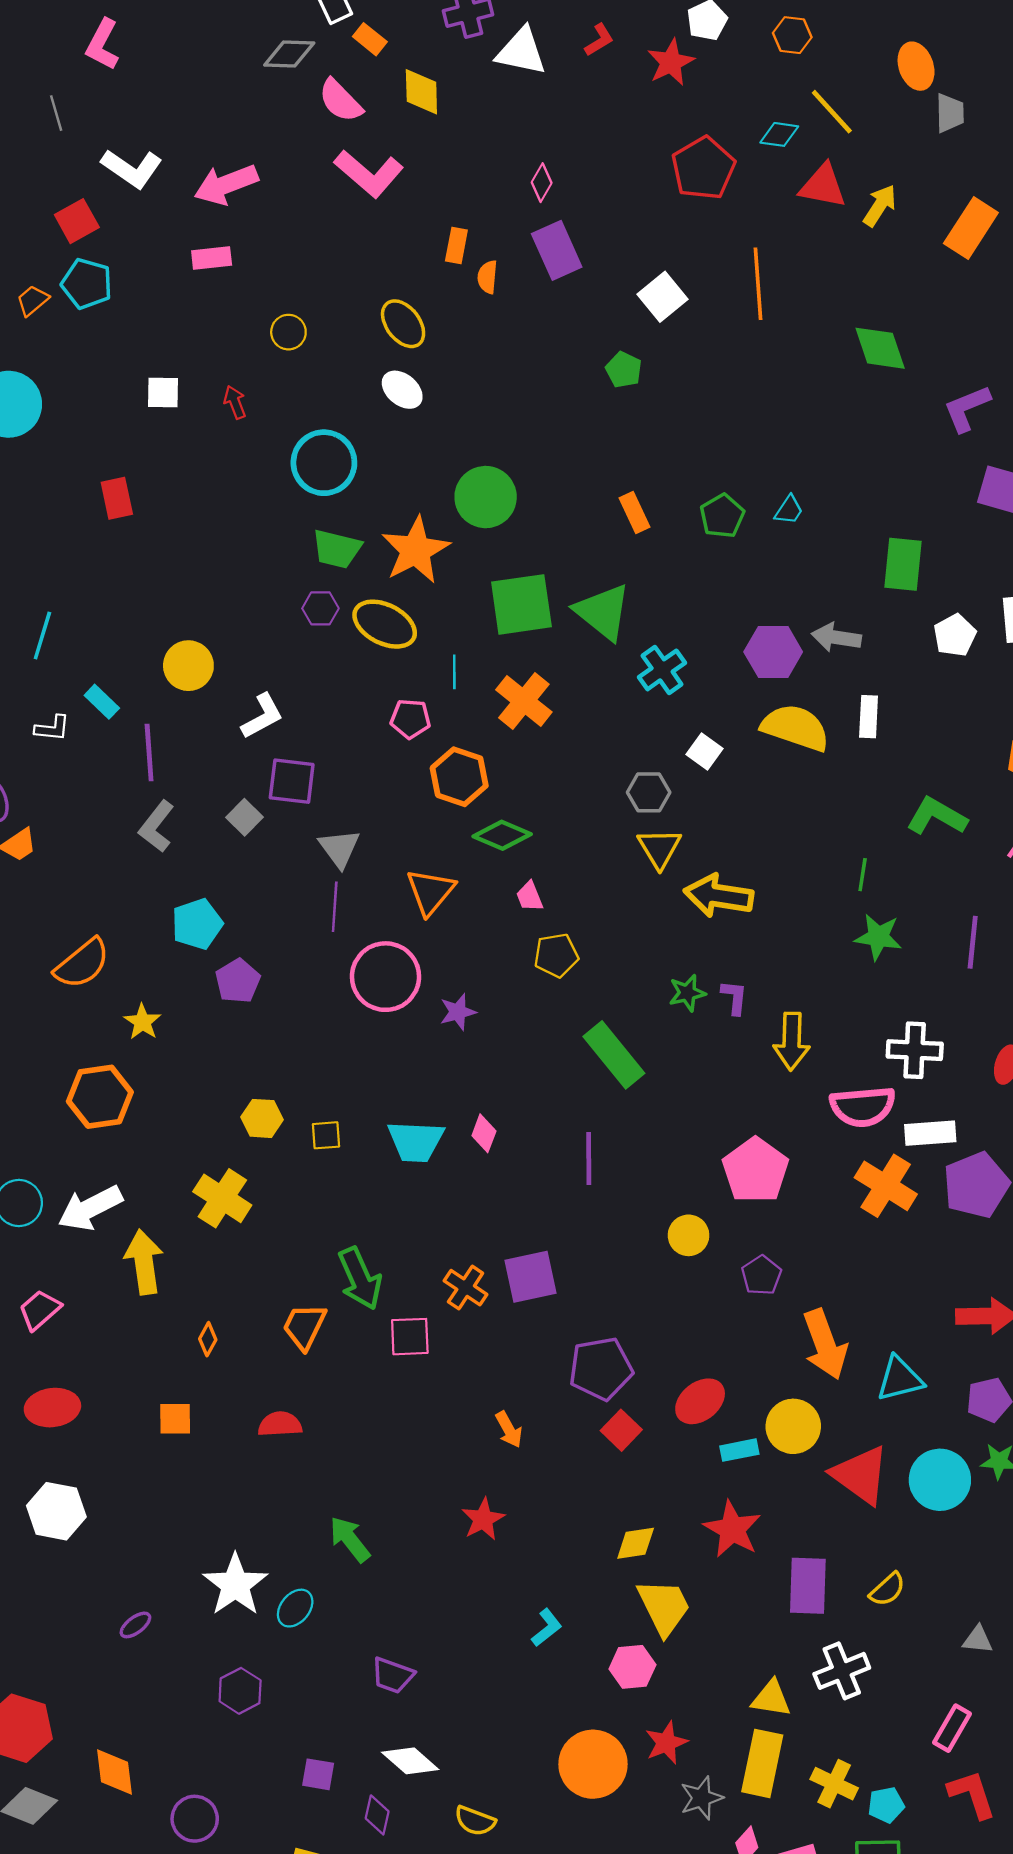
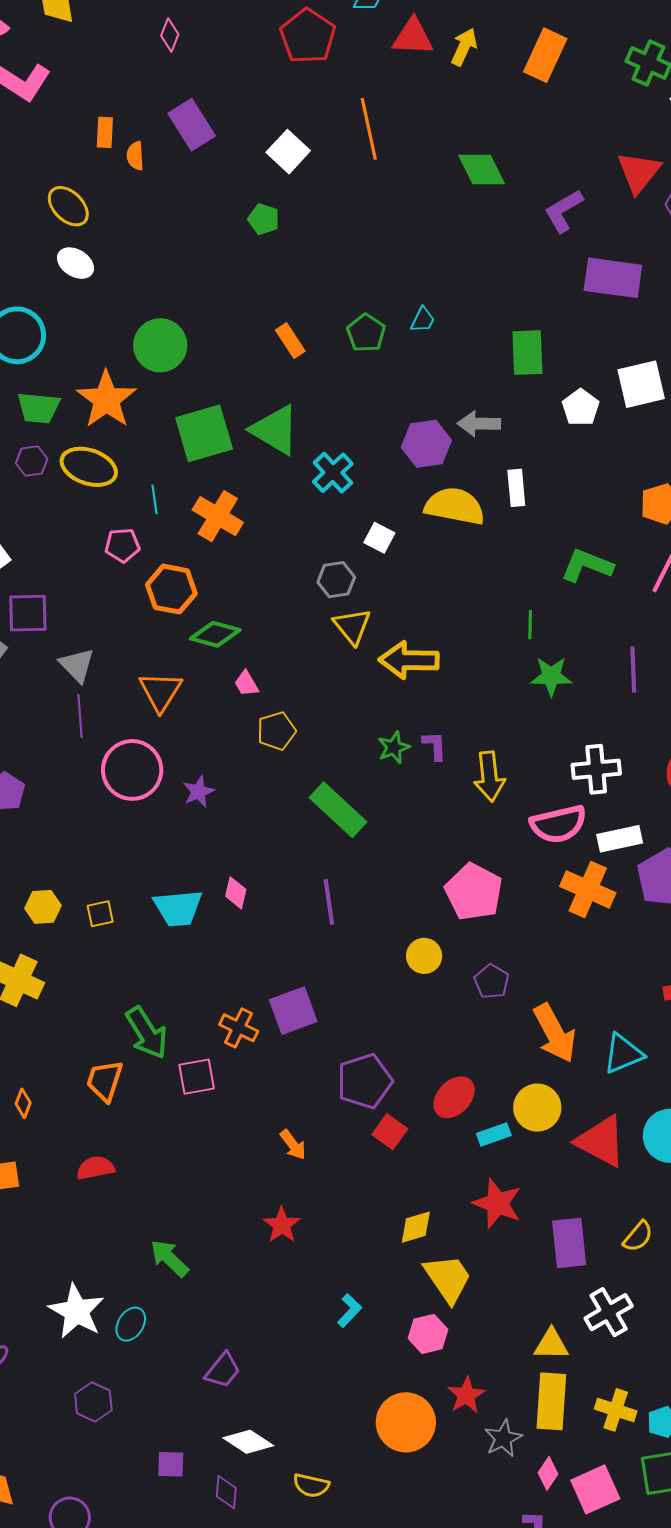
pink diamond: (542, 183) -> (170, 35), moved
purple trapezoid: (393, 1675) -> (223, 1370), turned -63

